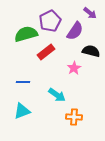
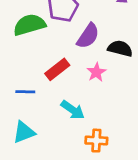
purple semicircle: (75, 31) -> (88, 36), moved
red rectangle: (46, 52) -> (57, 69), moved

